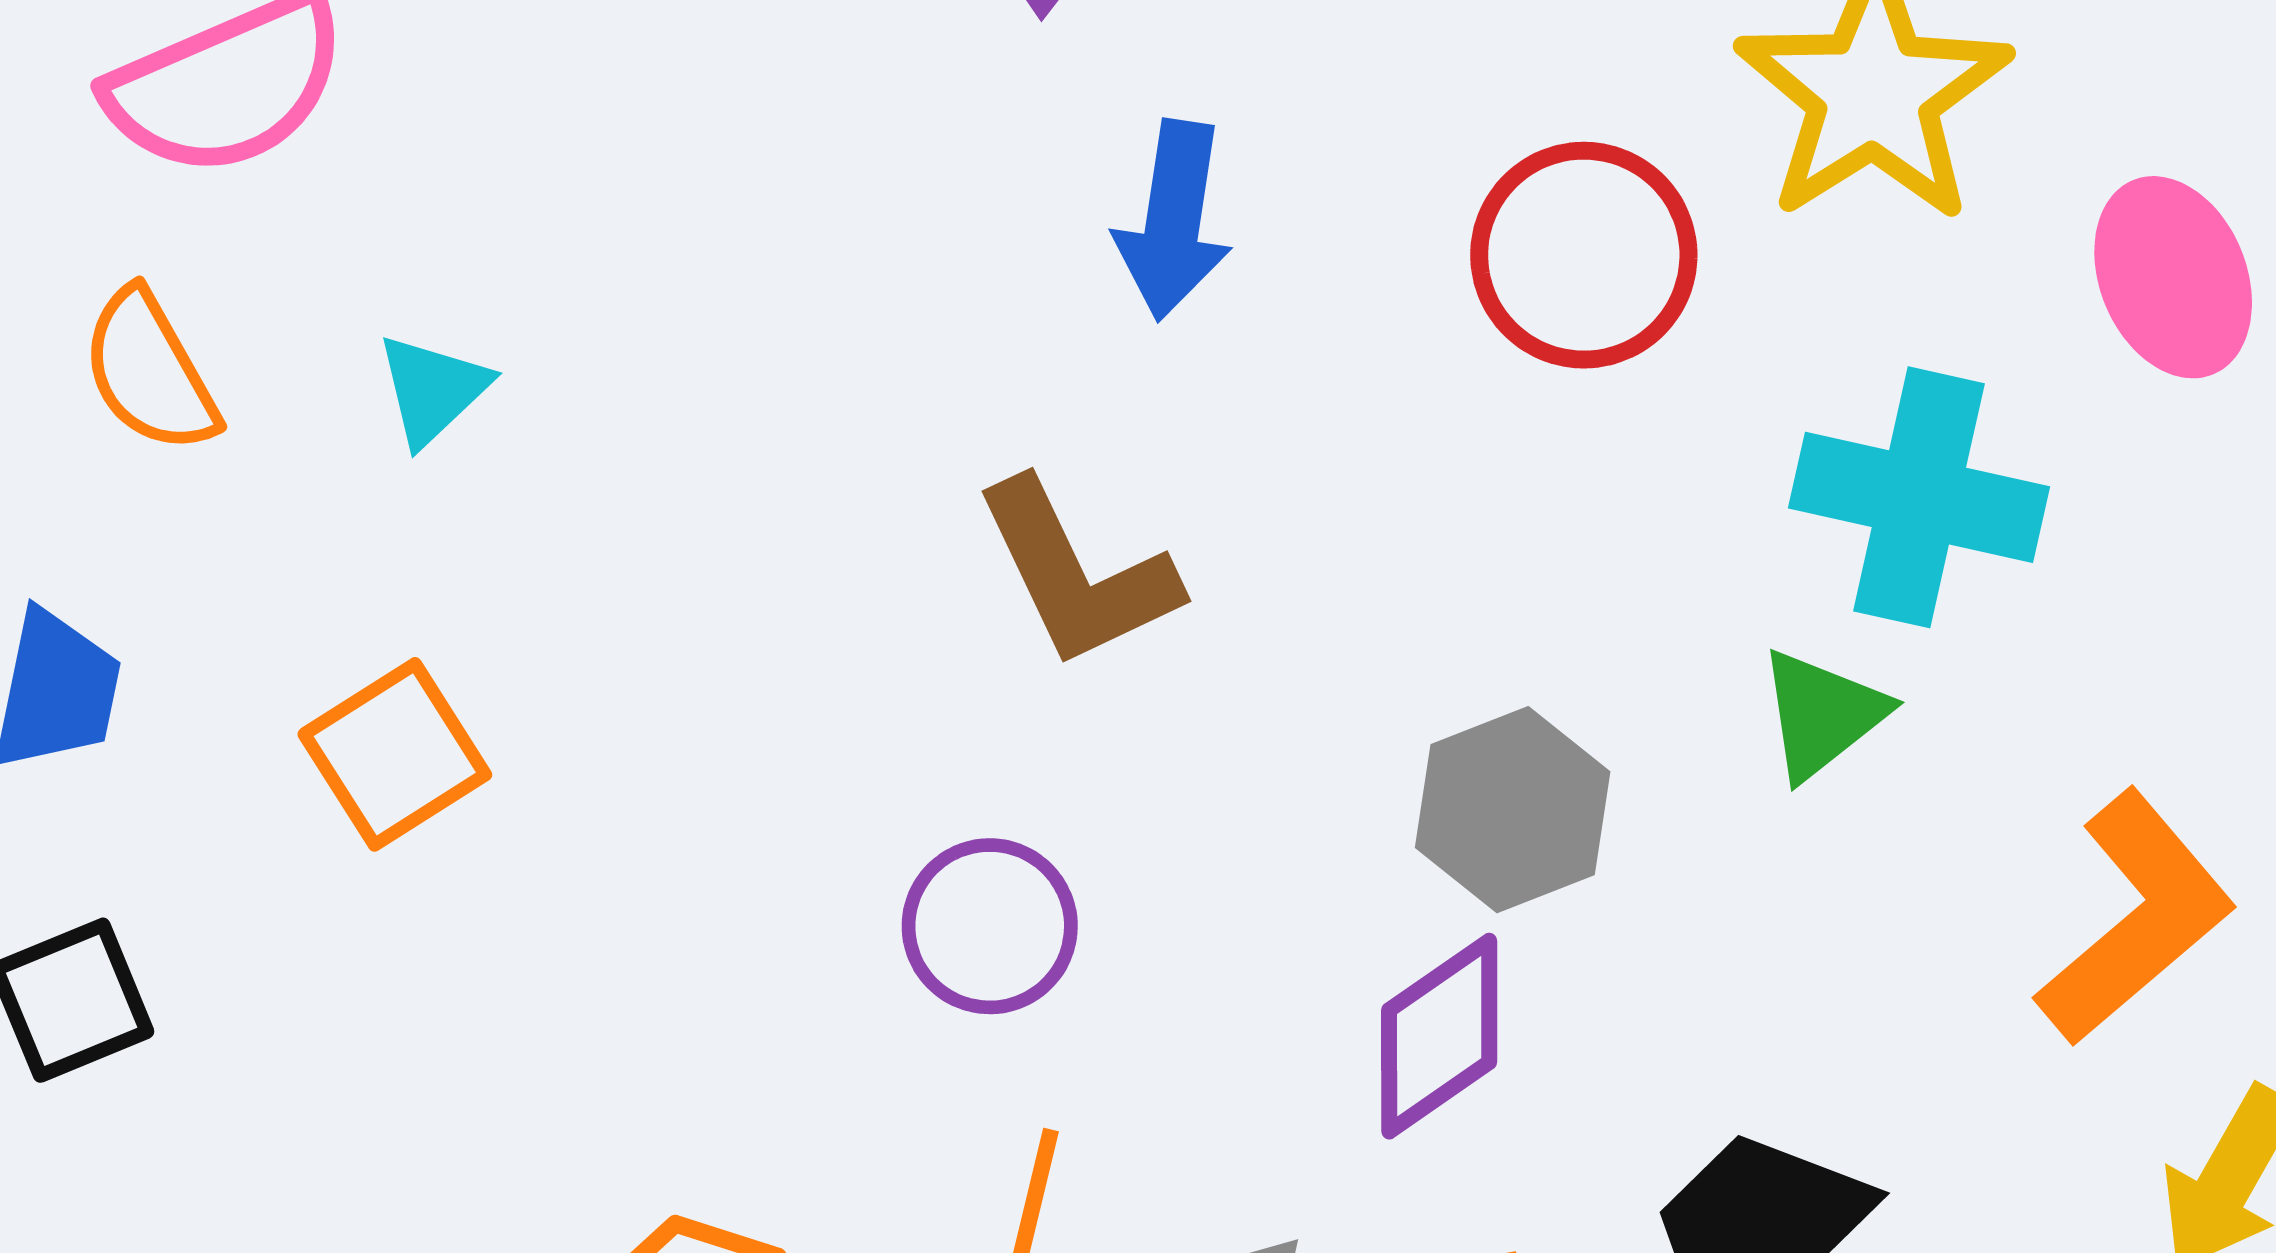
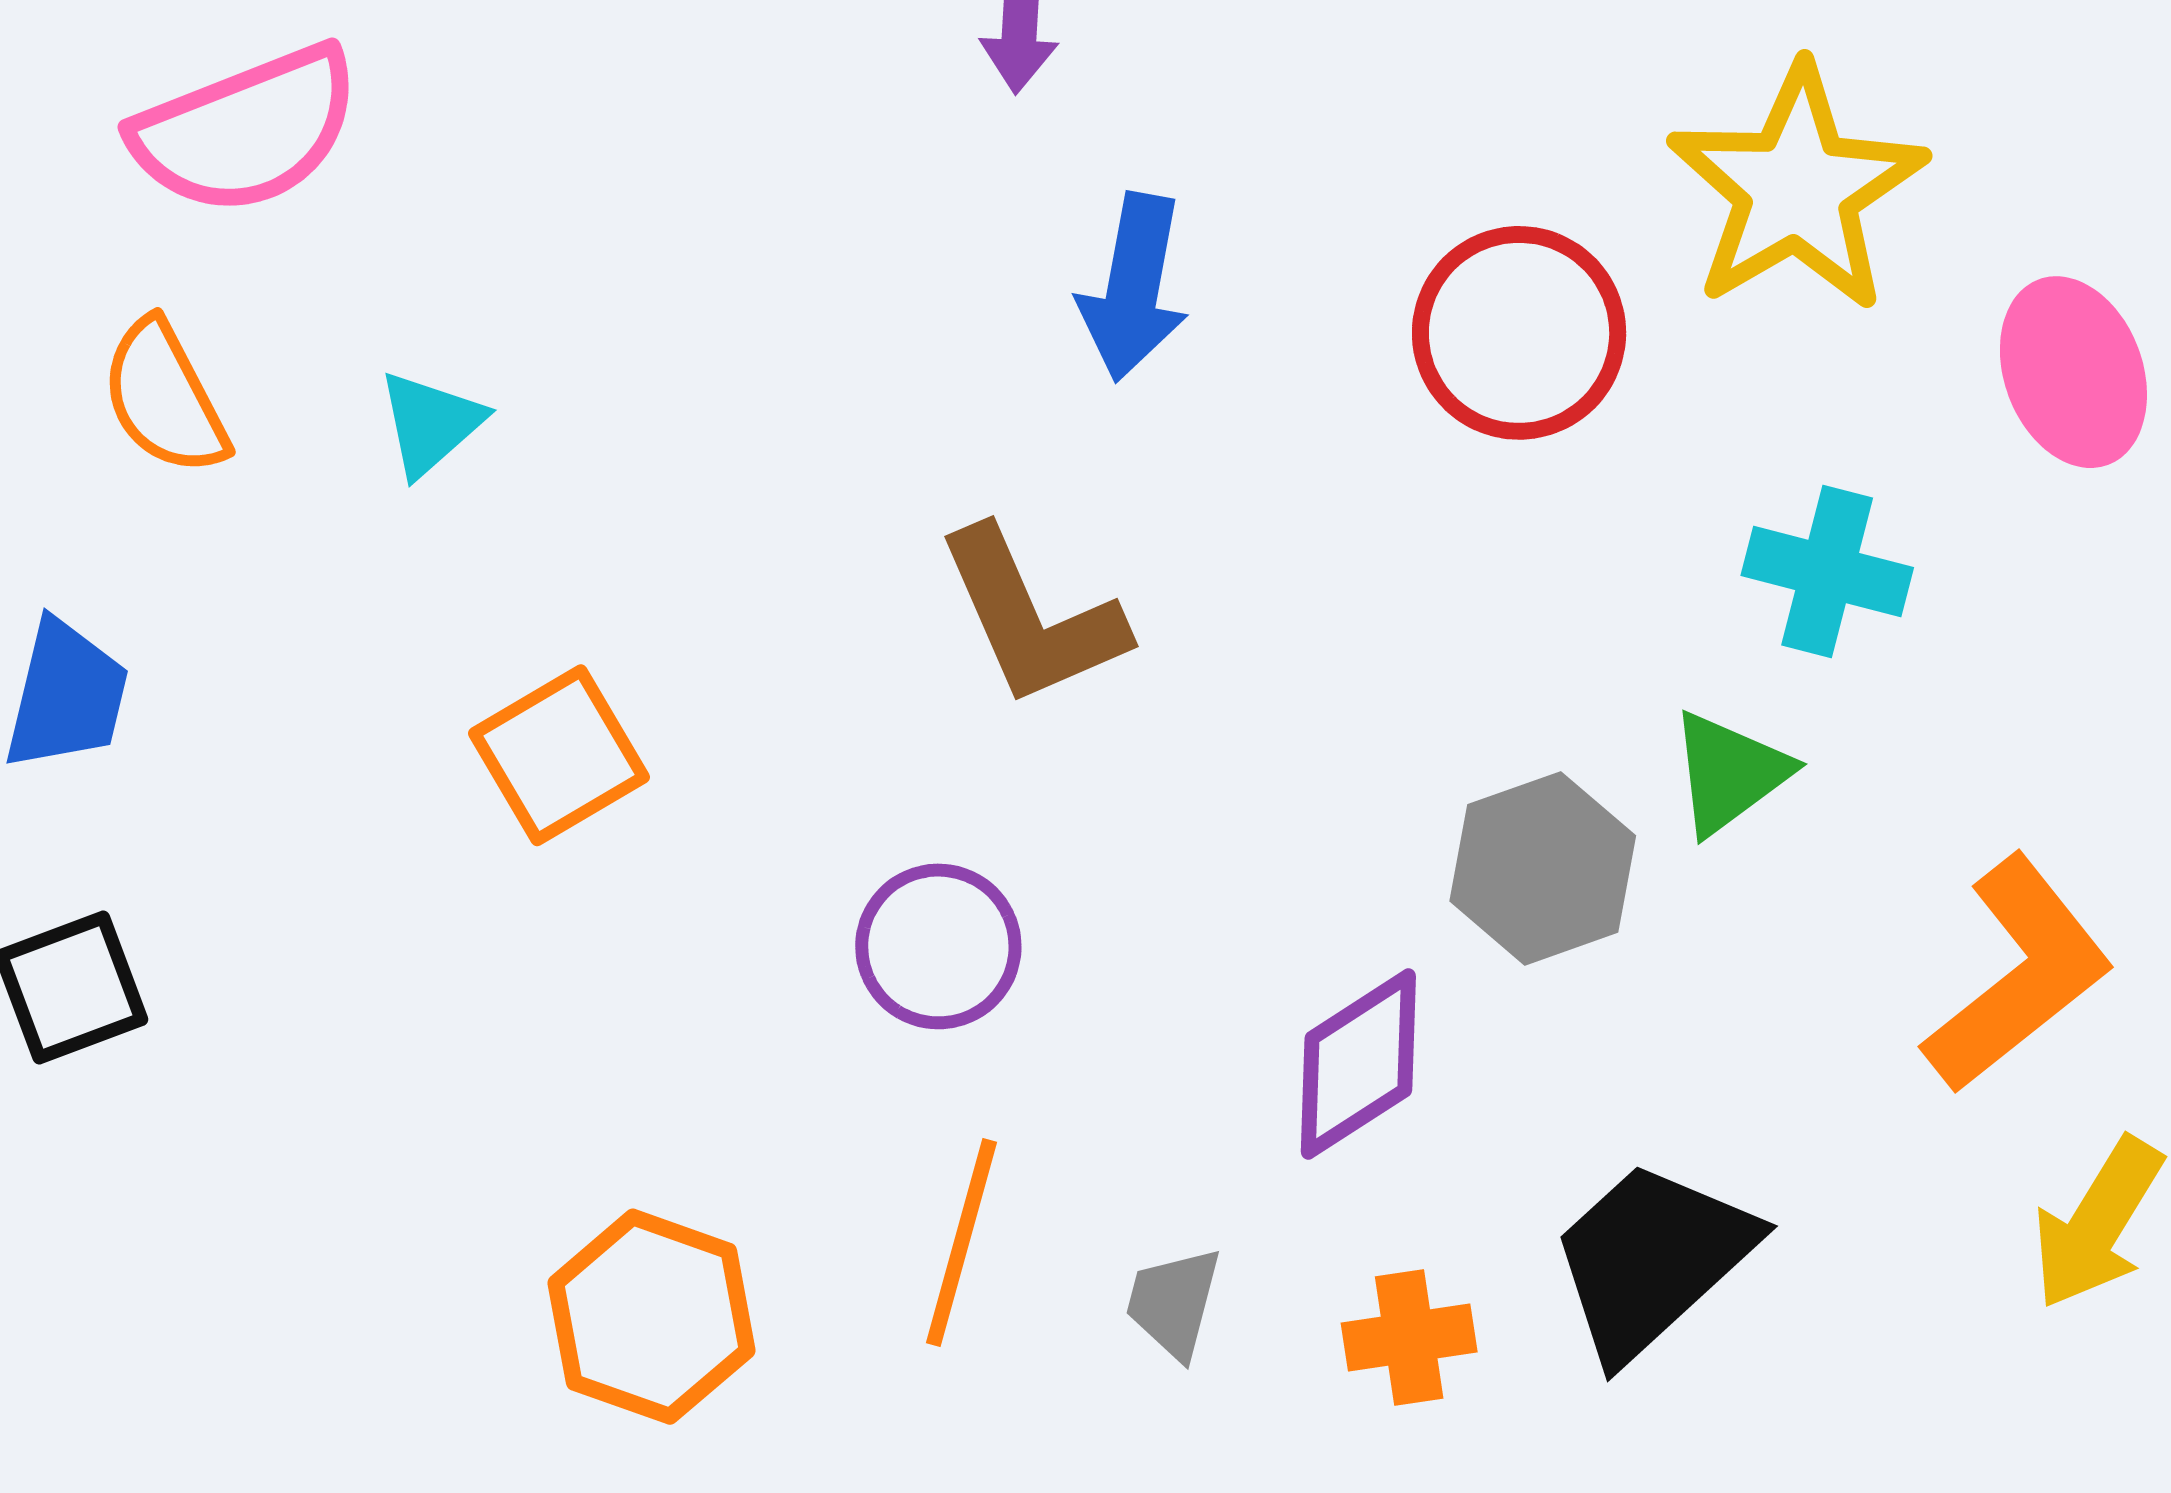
cyan cross: (1919, 497) -> (1827, 572), size x0.7
orange square: (395, 754) -> (559, 755), moved
gray hexagon: (1513, 810) -> (1543, 868), moved

